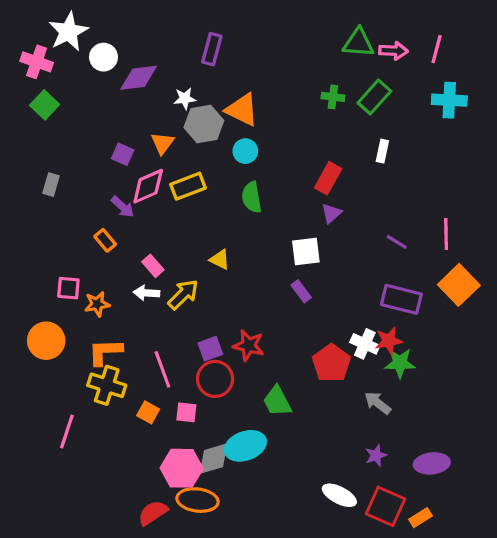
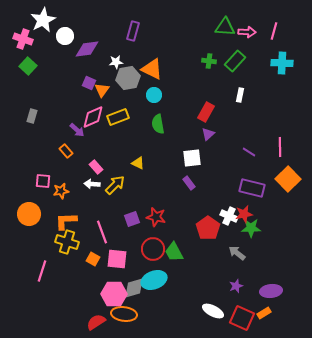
purple square: (123, 154) -> (89, 83), moved
red circle: (215, 379) -> (153, 249), moved
pink square: (186, 412) -> (117, 259), size x1.5
orange rectangle: (421, 518) -> (264, 313), moved

